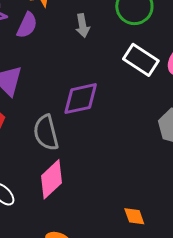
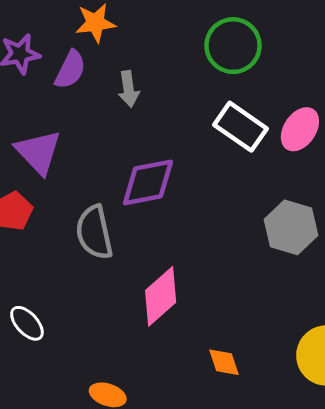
gray arrow: (83, 26) -> (129, 89), moved
pink diamond: (51, 179) -> (161, 296), moved

